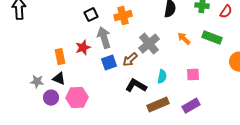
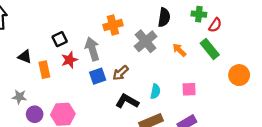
red semicircle: (226, 12) -> (215, 25), moved
black square: (91, 15) -> (60, 39), moved
green rectangle: (212, 38) -> (210, 49), turned 30
gray cross: (149, 44) -> (146, 41), moved
black triangle: (59, 79) -> (25, 57), moved

